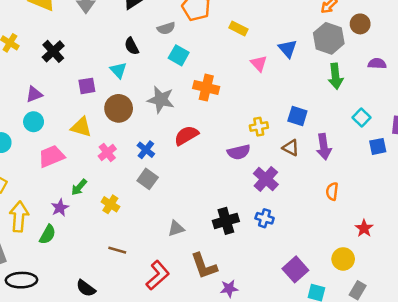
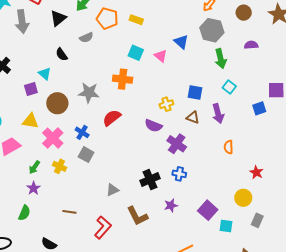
brown circle: (360, 24) -> (244, 13), moved
yellow rectangle: (238, 29) -> (136, 20), moved
cyan square: (179, 55) -> (136, 53), moved
cyan triangle: (118, 70) -> (45, 74), moved
cyan square: (362, 117) -> (229, 87), moved
pink cross: (107, 152) -> (53, 138), size x1.5
purple semicircle: (239, 152) -> (153, 126), turned 42
yellow cross: (110, 204) -> (59, 166), moved
purple star: (60, 208) -> (33, 188), moved
green semicircle: (48, 234) -> (24, 213), moved
purple star: (229, 289) -> (171, 205), moved

